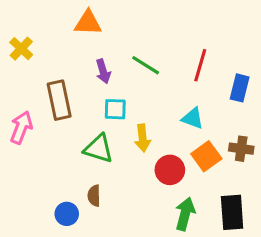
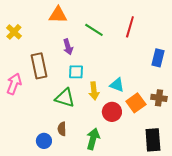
green line: (146, 65) -> (94, 30), moved
red line: (200, 65) -> (130, 27), moved
cyan triangle: (193, 118) -> (117, 85), moved
green arrow: (185, 214) -> (93, 139), moved

